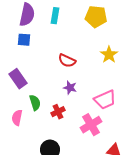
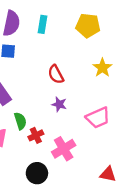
red semicircle: (67, 61) -> (56, 74), turned 36
red cross: (58, 112) -> (36, 135), moved
pink cross: (91, 125) -> (64, 149), moved

